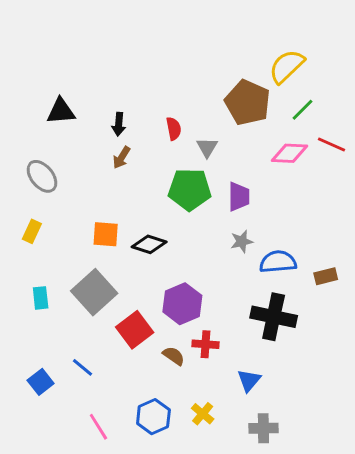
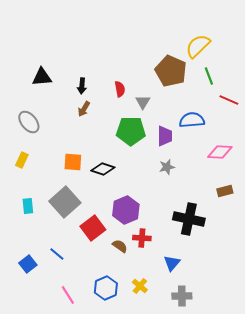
green line: (303, 110) -> (209, 76), turned -66
pink diamond: (289, 153) -> (220, 152), moved
blue semicircle: (278, 262) -> (192, 120), moved

